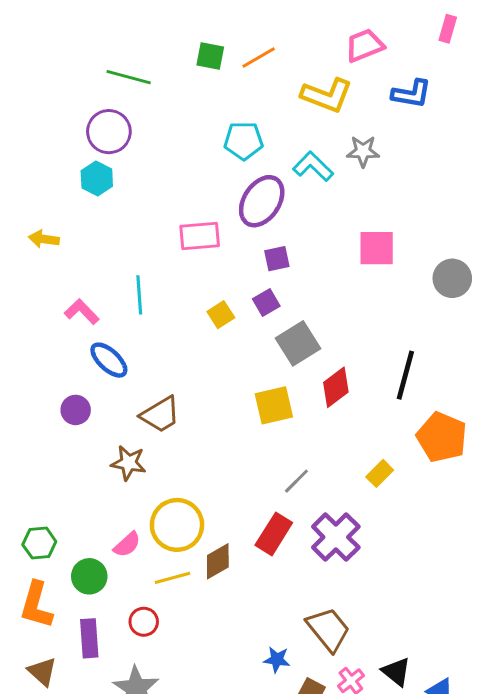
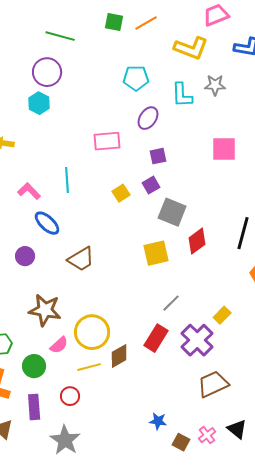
cyan L-shape: (313, 166) -> (182, 95), turned -136
purple ellipse: (262, 201) -> (148, 118), size x0.7
gray square: (298, 343) -> (172, 212), turned -36
brown star: (129, 463) -> (45, 310), moved, size x1.4
yellow rectangle: (380, 473) -> (222, 315), moved
brown trapezoid: (328, 629) -> (213, 384), moved, turned -76

